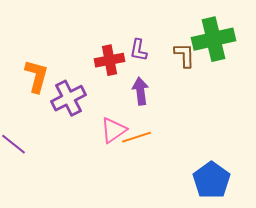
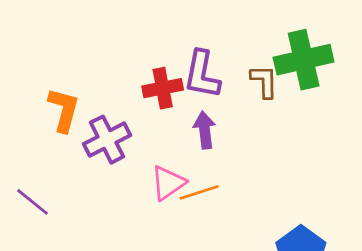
purple L-shape: (138, 50) -> (202, 75), size x1.6

